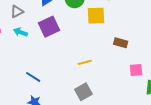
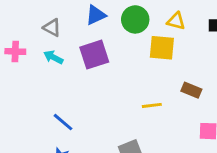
gray triangle: (17, 11) -> (52, 28), turned 48
yellow line: (85, 62) -> (152, 105), moved

